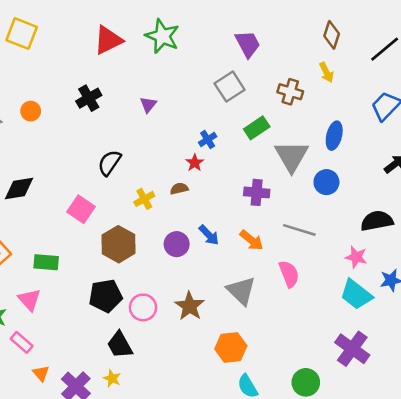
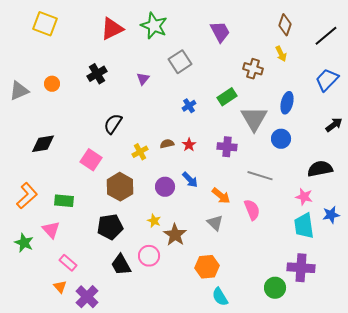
gray square: (230, 87) -> (180, 62), moved
red star: (195, 163) -> (189, 145), moved
orange arrow: (252, 240) -> (221, 196), moved
gray triangle: (241, 291) -> (215, 223), size x0.7
cyan trapezoid: (356, 295) -> (304, 226), turned 44
pink circle: (143, 307) -> (149, 256), moved
pink rectangle: (22, 342) -> (68, 263), moved
purple cross: (352, 349) -> (301, 268), turned -32
yellow star: (112, 378) -> (154, 221), moved
green circle: (306, 382) -> (275, 288), moved

